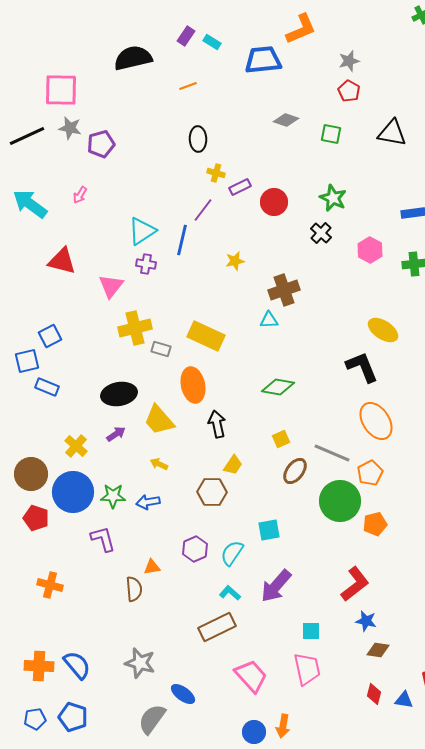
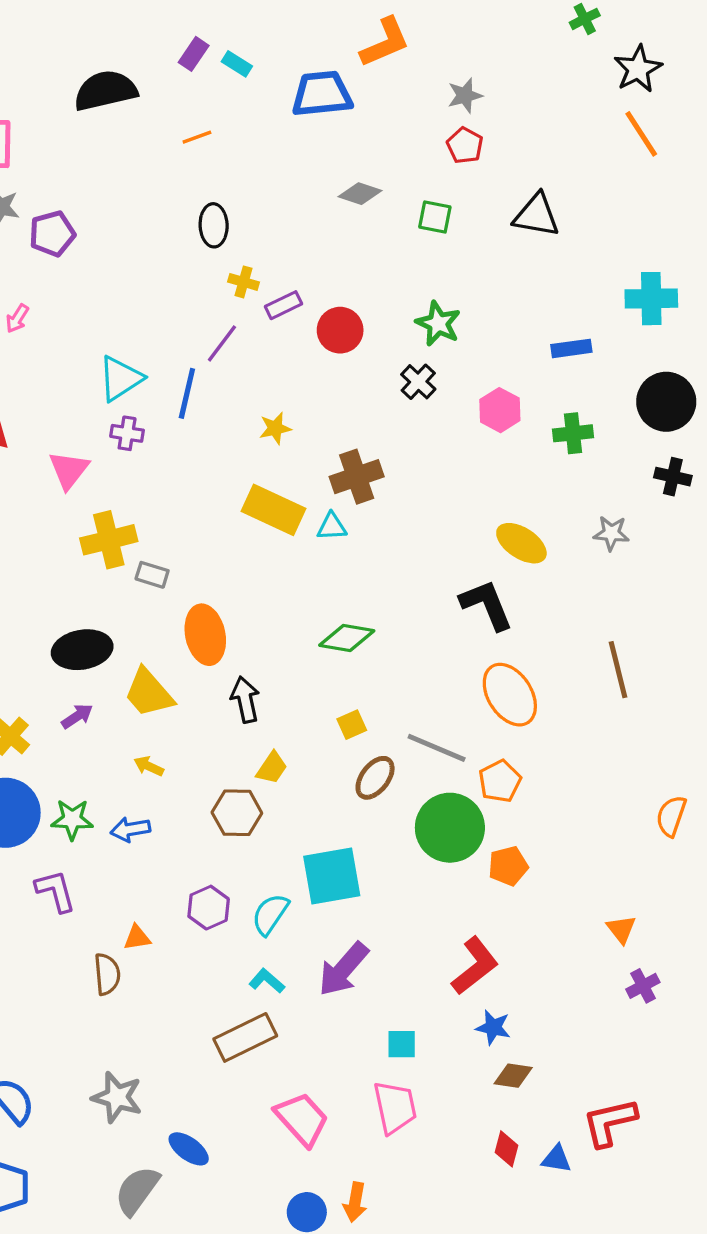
yellow rectangle: (206, 336) -> (274, 510), moved
cyan square: (269, 530) -> (332, 876), size x1.6

